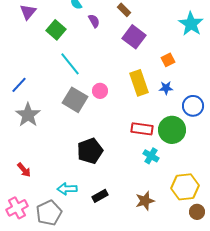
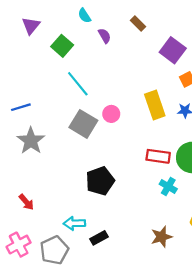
purple square: (134, 37) -> (173, 50), moved
blue line: (19, 85) -> (21, 107), turned 30
black rectangle: (100, 196) -> (99, 238), moved

